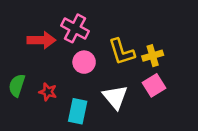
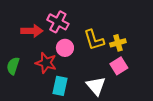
red star: (48, 92) -> (46, 63), moved, size x1.5
white triangle: (115, 97) -> (96, 86), moved

